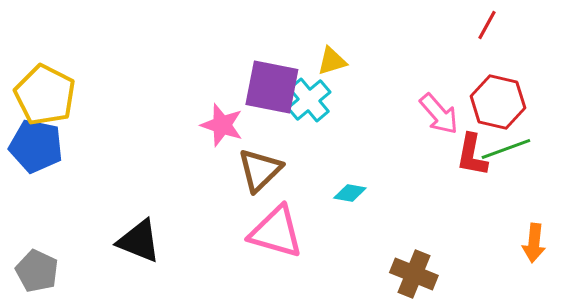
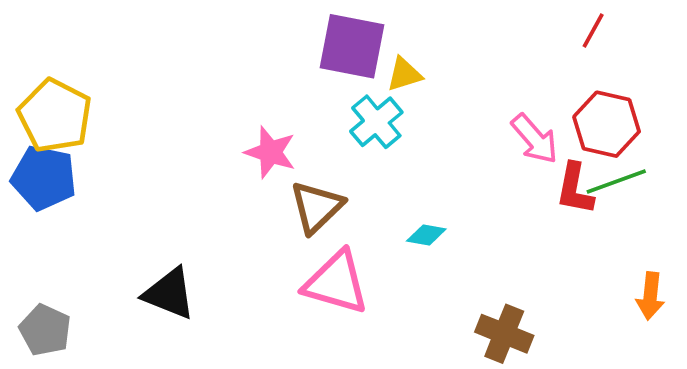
purple square: (272, 87) -> (352, 46), moved

